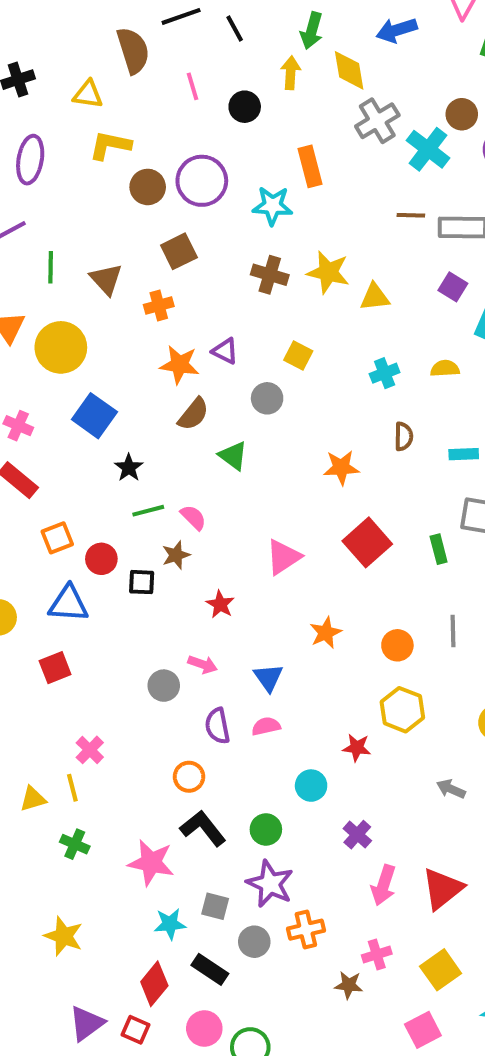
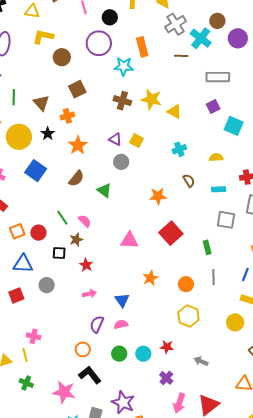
purple circle: (202, 181) -> (99, 43), moved
brown line: (411, 215) -> (181, 56), moved
purple square: (453, 287) -> (213, 106), turned 32
yellow triangle: (375, 297) -> (174, 112), turned 35
purple triangle: (225, 351) -> (115, 139), moved
orange star: (180, 365) -> (78, 145), turned 30
yellow semicircle: (445, 368) -> (216, 157), moved
brown semicircle: (193, 414) -> (76, 178), moved
brown semicircle: (404, 436) -> (189, 181), turned -32
black star: (129, 468) -> (48, 134), moved
green line: (148, 511) -> (62, 218), turned 70
green rectangle: (439, 549) -> (207, 247), moved
pink triangle: (283, 557) -> (129, 240), turned 36
red circle: (101, 559) -> (38, 233), moved
red star: (220, 604) -> (86, 265), moved
pink arrow: (203, 664) -> (89, 294), turned -32
gray circle: (164, 686) -> (47, 285), moved
purple semicircle: (217, 726) -> (97, 324), turned 36
red star: (357, 748) -> (167, 347), moved
pink cross: (90, 750) -> (34, 336), turned -32
gray arrow: (451, 789) -> (201, 361), moved
green circle: (266, 829) -> (119, 354), moved

